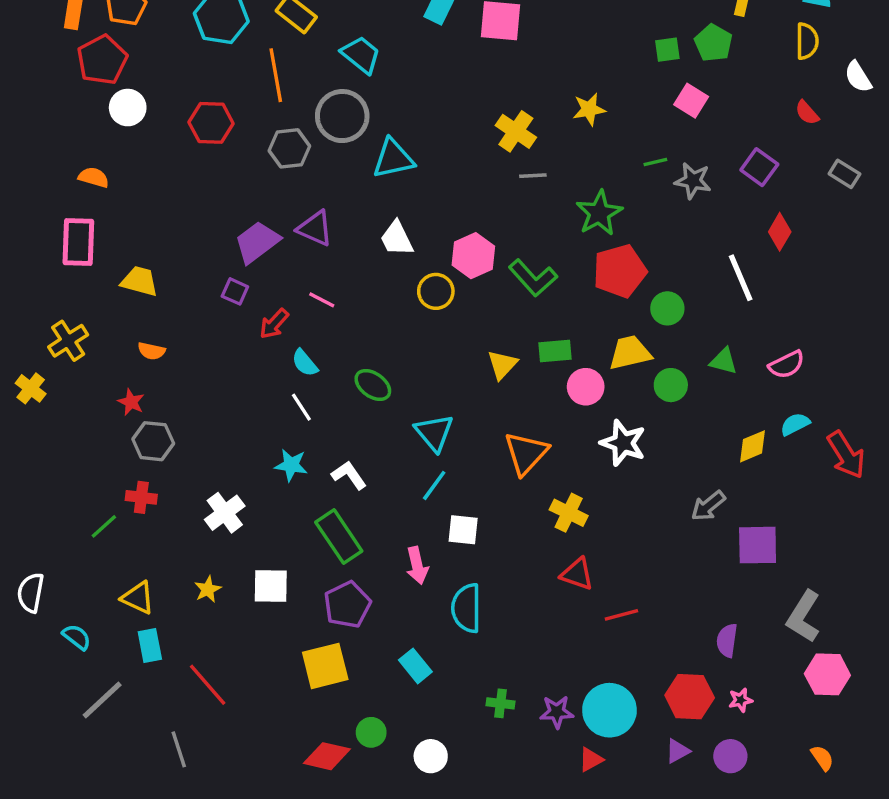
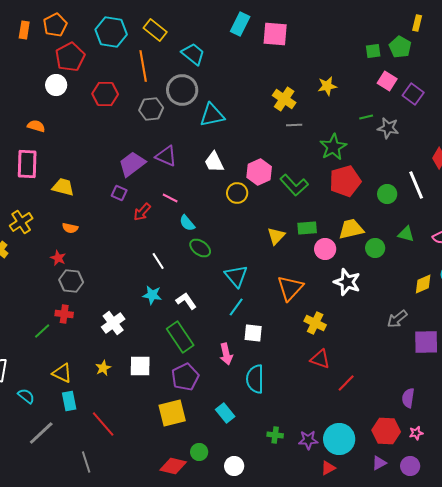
red pentagon: (102, 60) -> (70, 57), moved
purple square: (759, 167) -> (413, 94), moved
green circle: (667, 308) -> (387, 194), moved
cyan semicircle: (305, 363) -> (187, 223), moved
red line: (621, 615) -> (346, 383), turned -30

